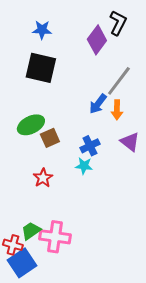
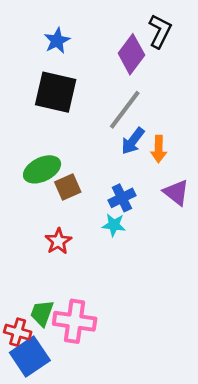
blue star: (42, 30) -> (57, 41), turned -30
gray line: (119, 81) -> (125, 110), moved
green trapezoid: (31, 231) -> (42, 313), turned -35

